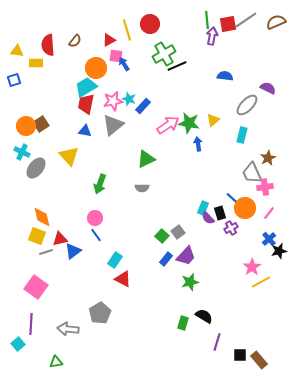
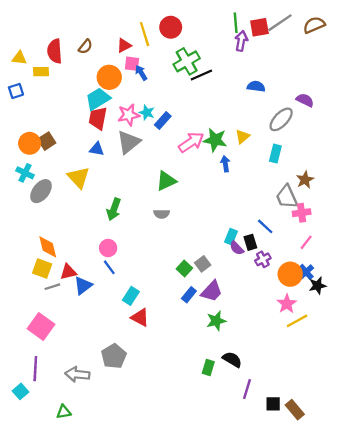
orange circle: (245, 208) -> (290, 274), moved

